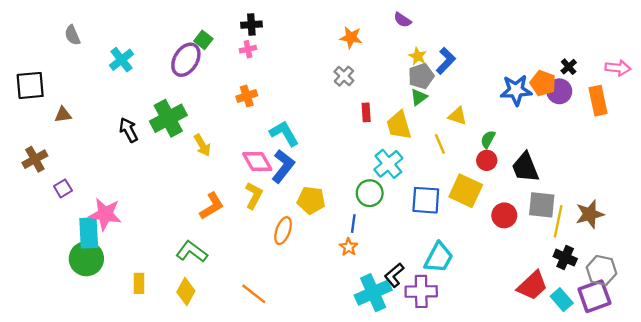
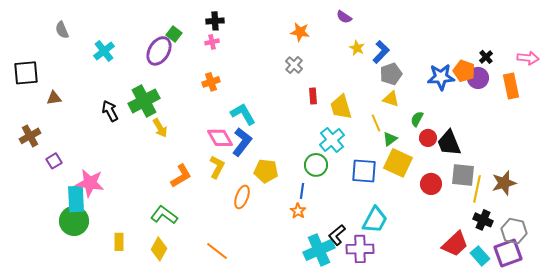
gray pentagon: (421, 76) -> (391, 74), moved
green triangle: (419, 97) -> (390, 139), moved
yellow arrow: (202, 145) -> (160, 128), moved
red circle: (487, 160) -> (428, 138), moved

